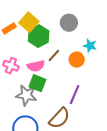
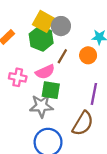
yellow square: (29, 22) -> (44, 21), moved
gray circle: (69, 23) -> (61, 26), moved

